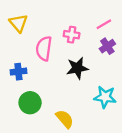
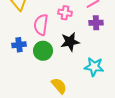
purple cross: (107, 46) -> (96, 23), turned 32
green circle: (30, 103) -> (43, 51), moved

